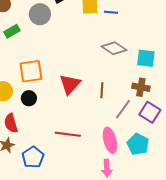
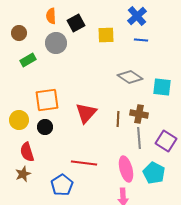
blue line: (111, 12) -> (141, 40), moved
brown cross: (141, 87) -> (139, 114), moved
gray line: (123, 109) -> (139, 138), turned -40
blue pentagon: (33, 157) -> (62, 185), moved

